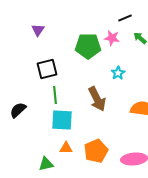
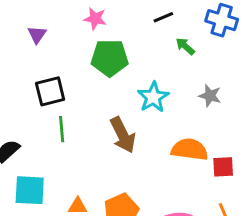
pink star: (112, 38) -> (95, 19), moved
cyan star: (118, 73) -> (153, 97), size x1.5
cyan square: (62, 120) -> (30, 190), moved

